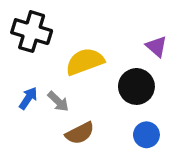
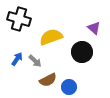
blue circle: (146, 135) -> (69, 87), moved

